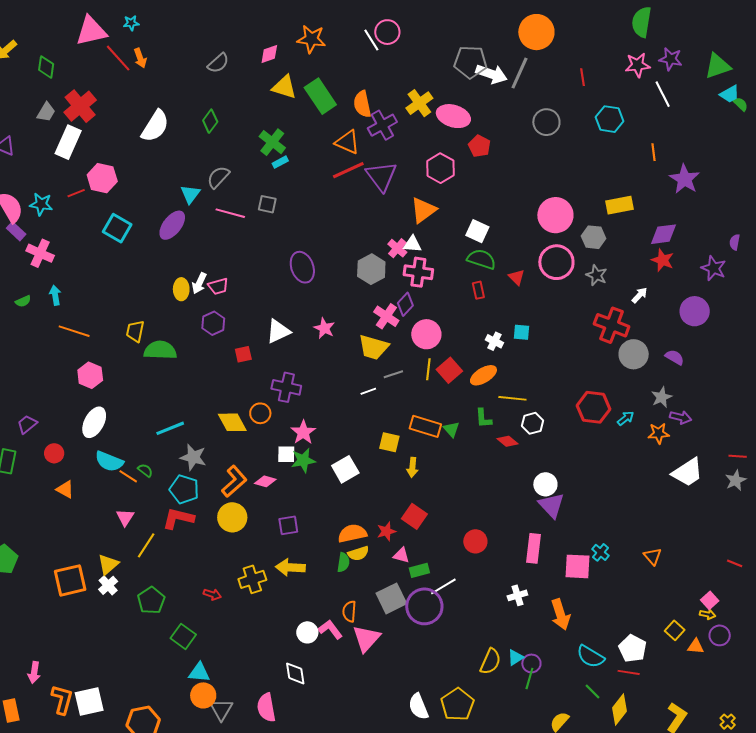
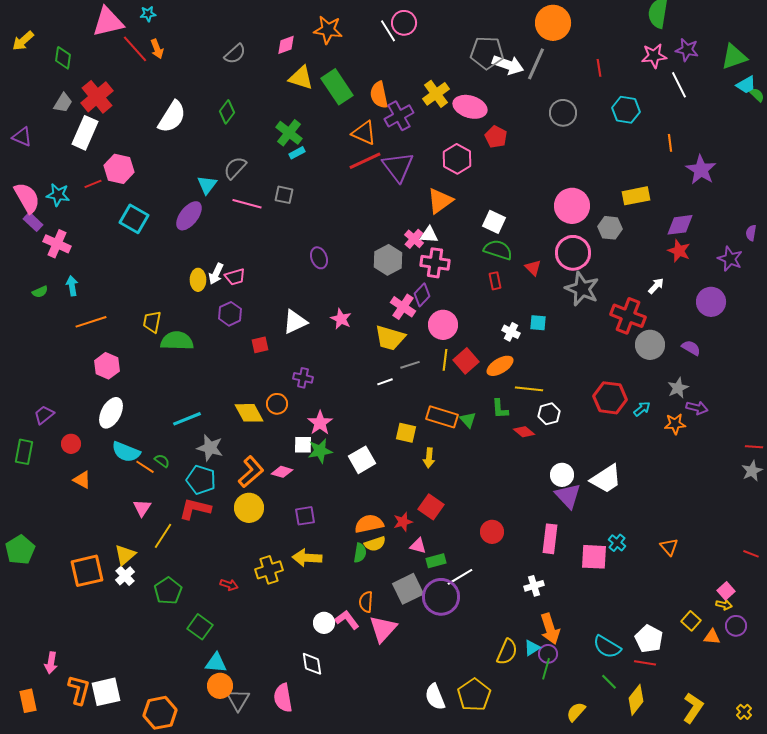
purple ellipse: (302, 267) -> (319, 258), size x0.7
gray star: (597, 275) -> (582, 289), moved, size x1.6
orange line: (74, 331) -> (91, 322), turned -36
purple cross: (286, 387) -> (303, 378), size x0.7
white trapezoid: (688, 472) -> (606, 479), moved
orange arrow: (560, 614) -> (550, 629), moved

